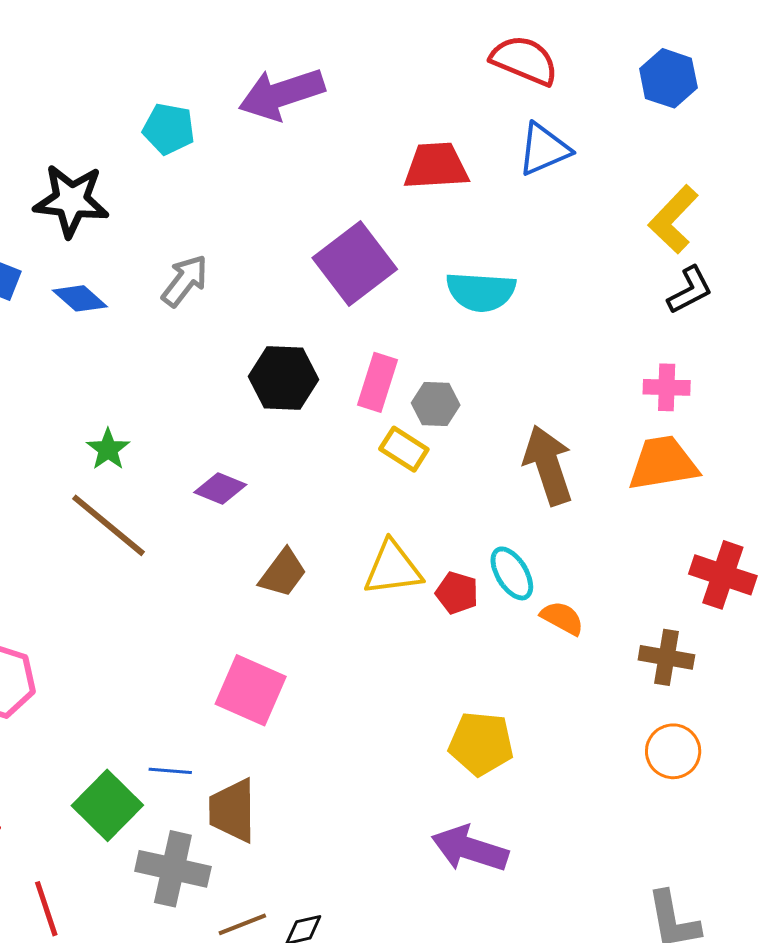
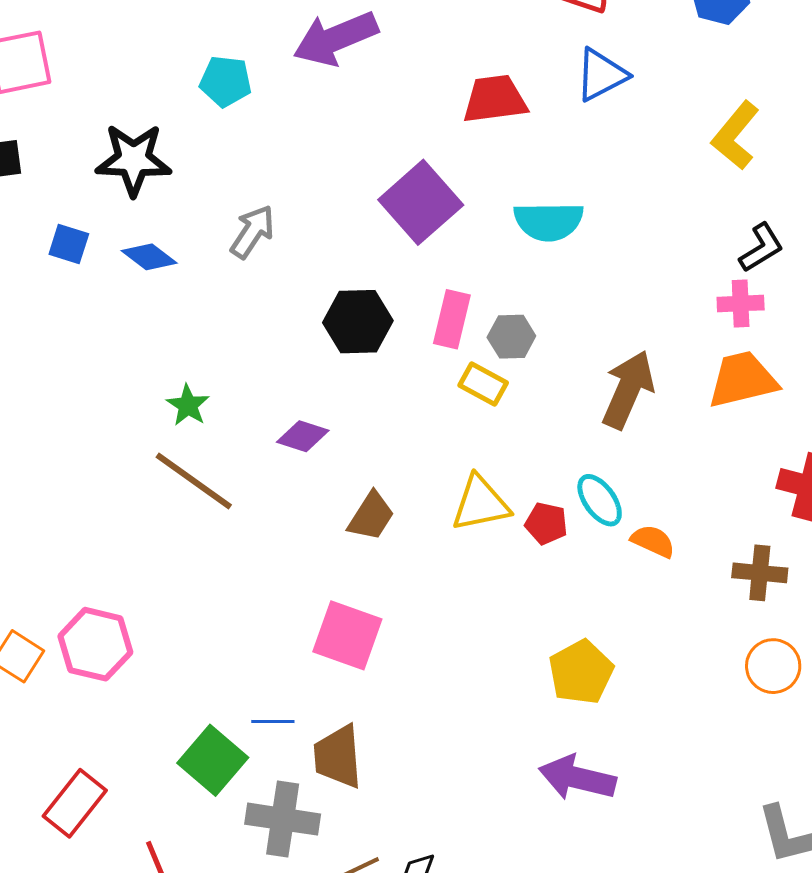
black L-shape: (690, 290) -> (761, 248), moved
brown arrow: (548, 465) -> (628, 390), turned 46
yellow pentagon: (481, 744) -> (581, 672), turned -30

